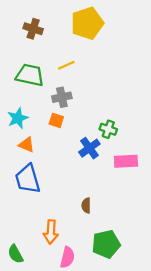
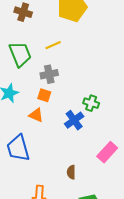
green trapezoid: (30, 75) -> (20, 54), turned 56
orange triangle: (27, 145) -> (36, 115), moved
pink rectangle: (126, 161) -> (107, 152), moved, turned -45

